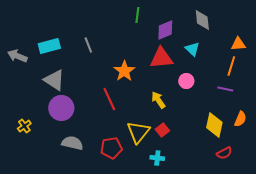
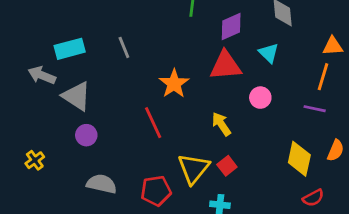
gray arrow: (17, 56) -> (42, 75), moved
purple circle: (61, 108) -> (86, 135), size x0.6

